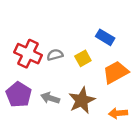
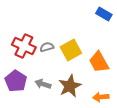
blue rectangle: (105, 37) -> (104, 14), moved
yellow square: (83, 58) -> (71, 50), size x1.5
orange trapezoid: (116, 72) -> (99, 62), turned -90

